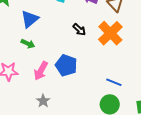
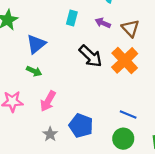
black arrow: (79, 30) -> (91, 56), size x1.6
blue pentagon: (66, 65) -> (81, 126), moved

